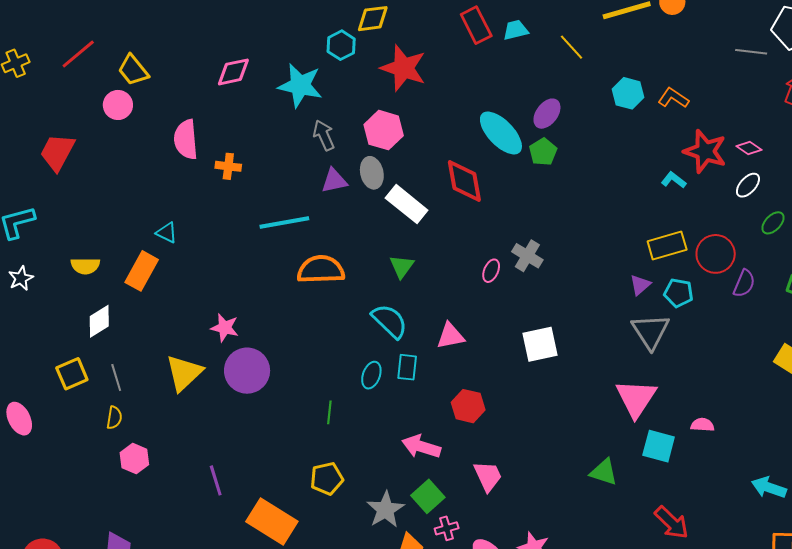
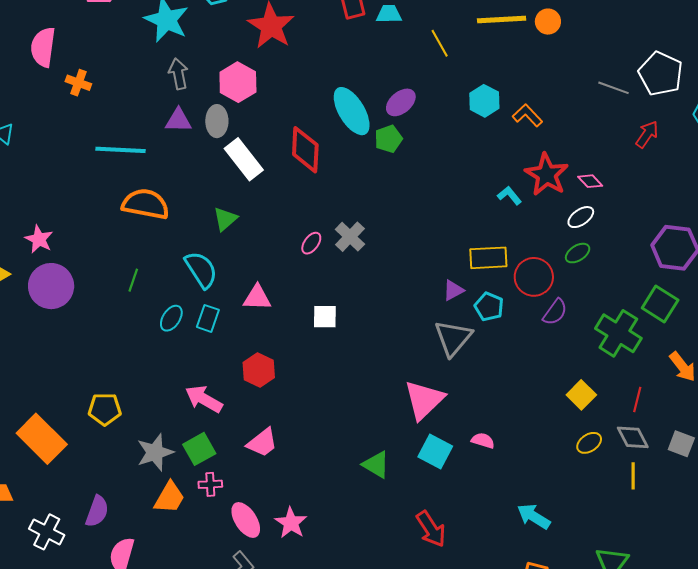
green ellipse: (773, 223) -> (578, 253), moved
white square: (540, 344) -> (325, 317), moved, size x0.7
green line: (329, 412) -> (133, 280), moved
pink trapezoid: (488, 476) -> (262, 443), turned 64

